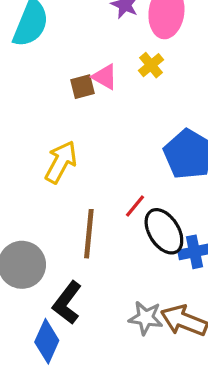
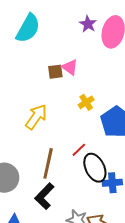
yellow cross: (151, 65) -> (86, 102), moved
black L-shape: (67, 303) -> (44, 196), moved

